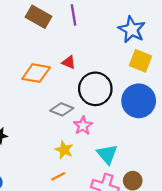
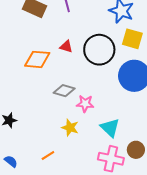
black circle: (95, 89) -> (99, 50), moved
pink star: (83, 126) -> (85, 104), turned -30
orange line: (58, 176) -> (48, 155), moved

